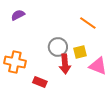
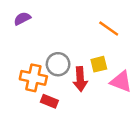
gray circle: (58, 47) -> (58, 64), moved
orange cross: (15, 62) -> (33, 78), moved

